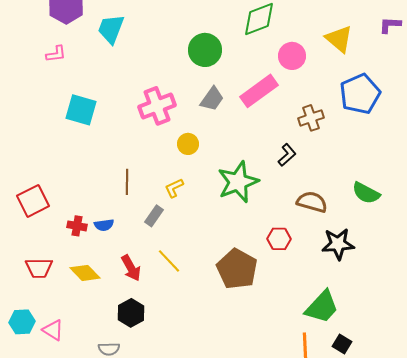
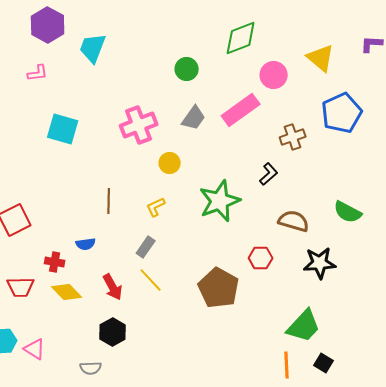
green circle: (205, 50) -> (187, 69), size x0.7
gray rectangle: (154, 216) -> (146, 247), moved
red cross: (77, 226) -> (55, 262), moved

